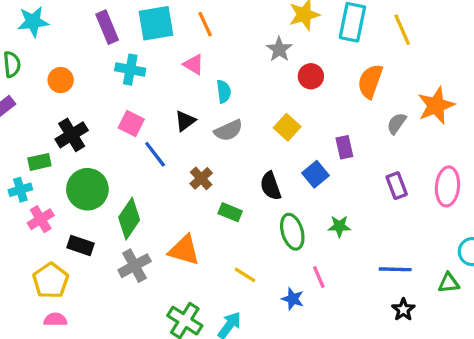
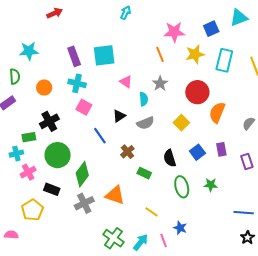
orange line: (205, 24) -> (160, 54), moved
gray star: (279, 49) -> (160, 83), moved
cyan cross: (130, 70) -> (77, 83), moved
red circle: (311, 76) -> (197, 92), size x1.5
orange semicircle: (370, 81) -> (217, 112), moved
pink square: (131, 123) -> (84, 107), moved
purple rectangle: (344, 147) -> (221, 149), moved
pink line: (319, 277) -> (164, 240), moved
pink semicircle: (55, 320) -> (11, 235), moved

